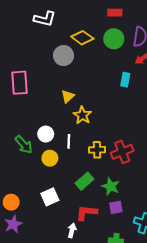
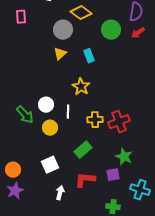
green circle: (114, 39) -> (111, 30), moved
cyan rectangle: (125, 80) -> (89, 56), moved, turned -32
pink rectangle: (20, 83) -> (21, 17), moved, size x0.6
yellow triangle: (68, 96) -> (60, 54), moved
green star: (111, 186) -> (124, 157), moved
white arrow: (72, 230) -> (60, 193), moved

